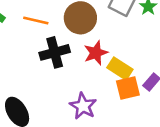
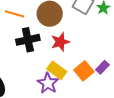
yellow rectangle: (120, 69) -> (57, 70), moved
orange square: (128, 88) -> (84, 71), turned -30

